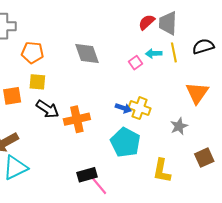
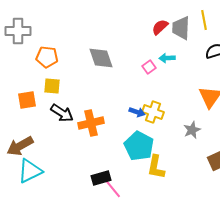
yellow line: (174, 52) -> (204, 20), moved
yellow L-shape: (162, 171) -> (156, 167), moved

